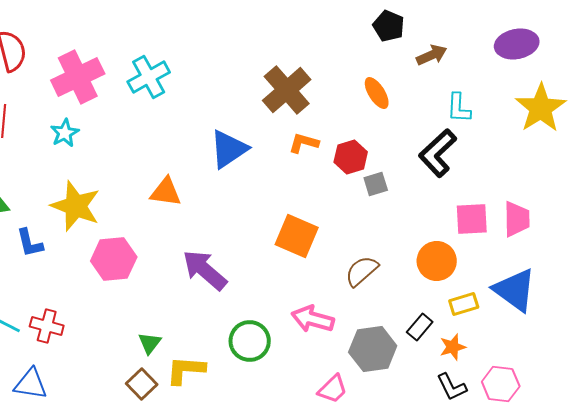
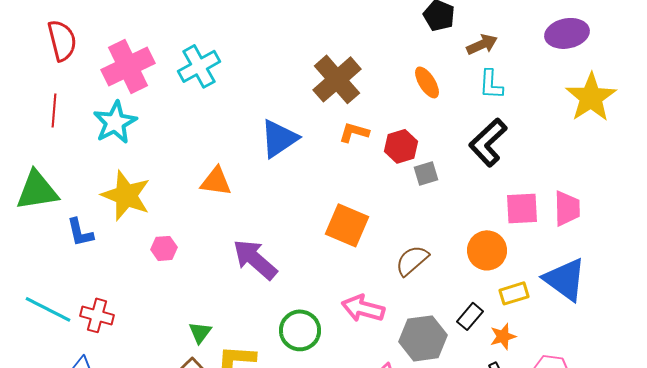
cyan L-shape: (459, 108) -> (491, 84), moved
cyan star: (65, 133) -> (115, 122), size x1.5
pink hexagon: (114, 259) -> (164, 248), size x0.6

